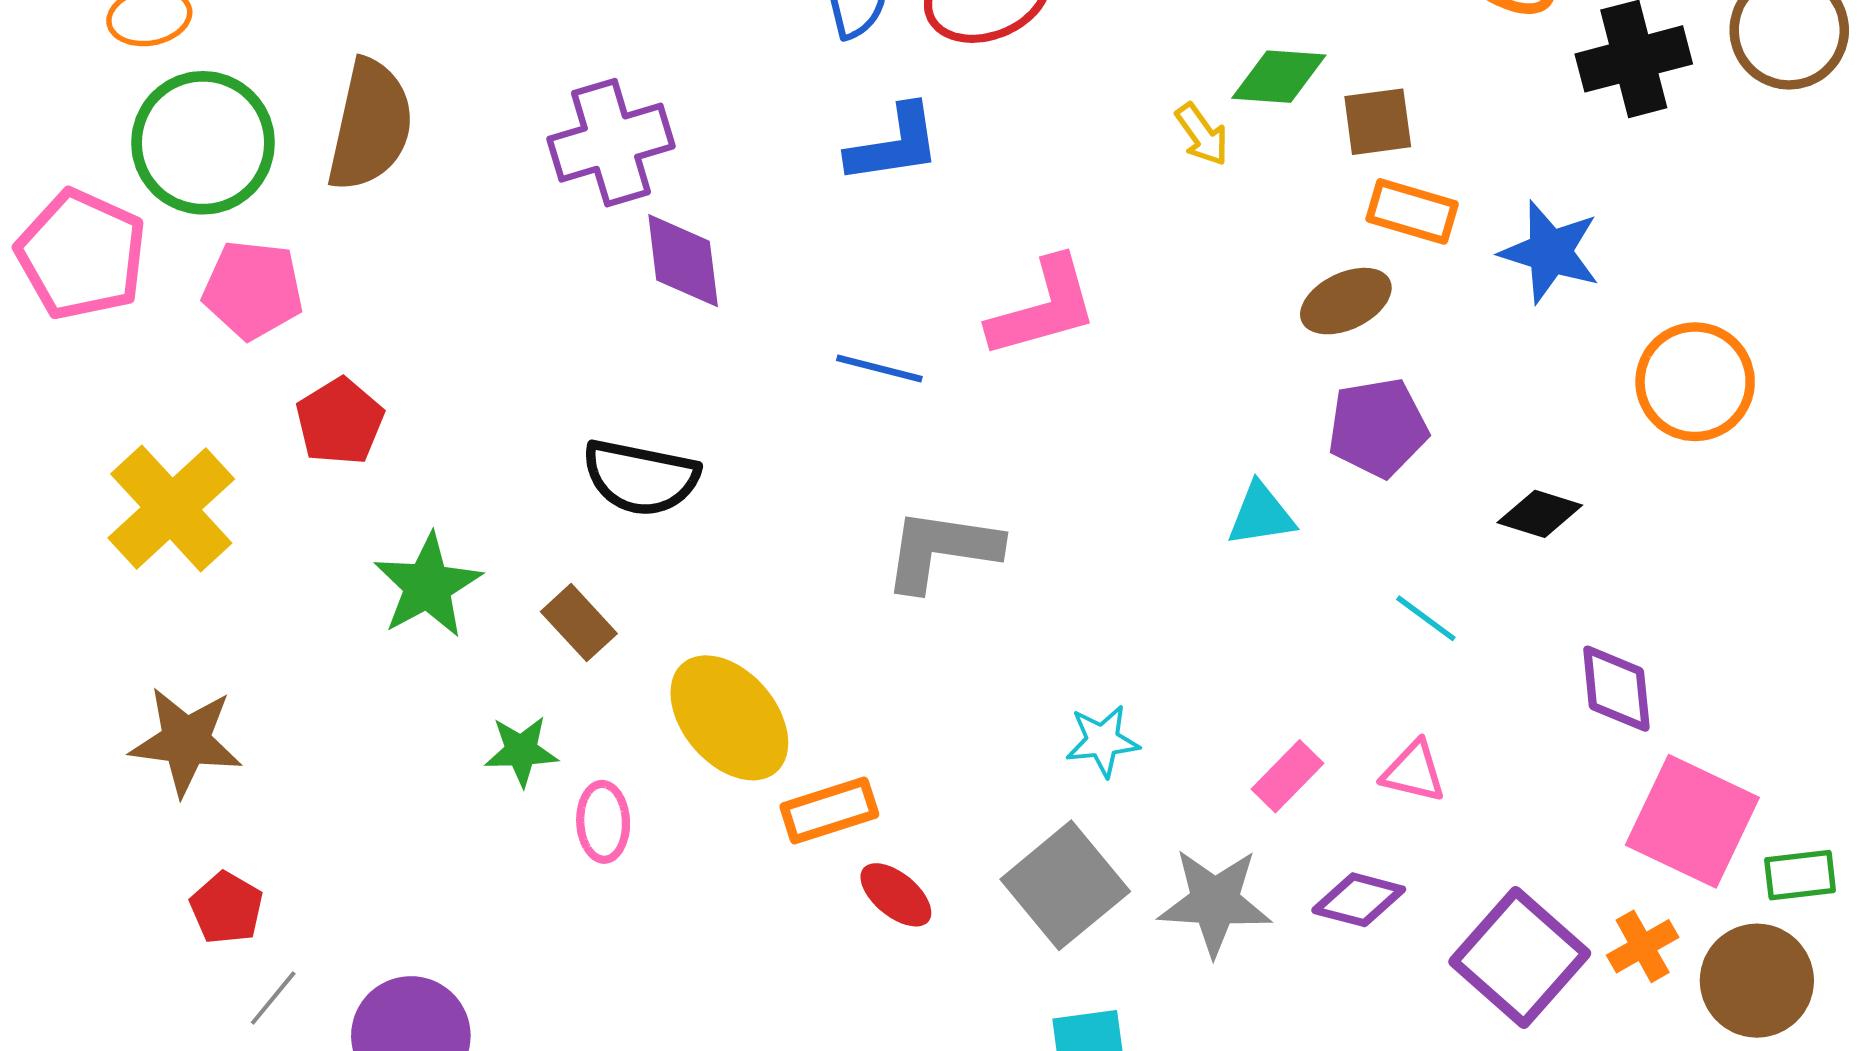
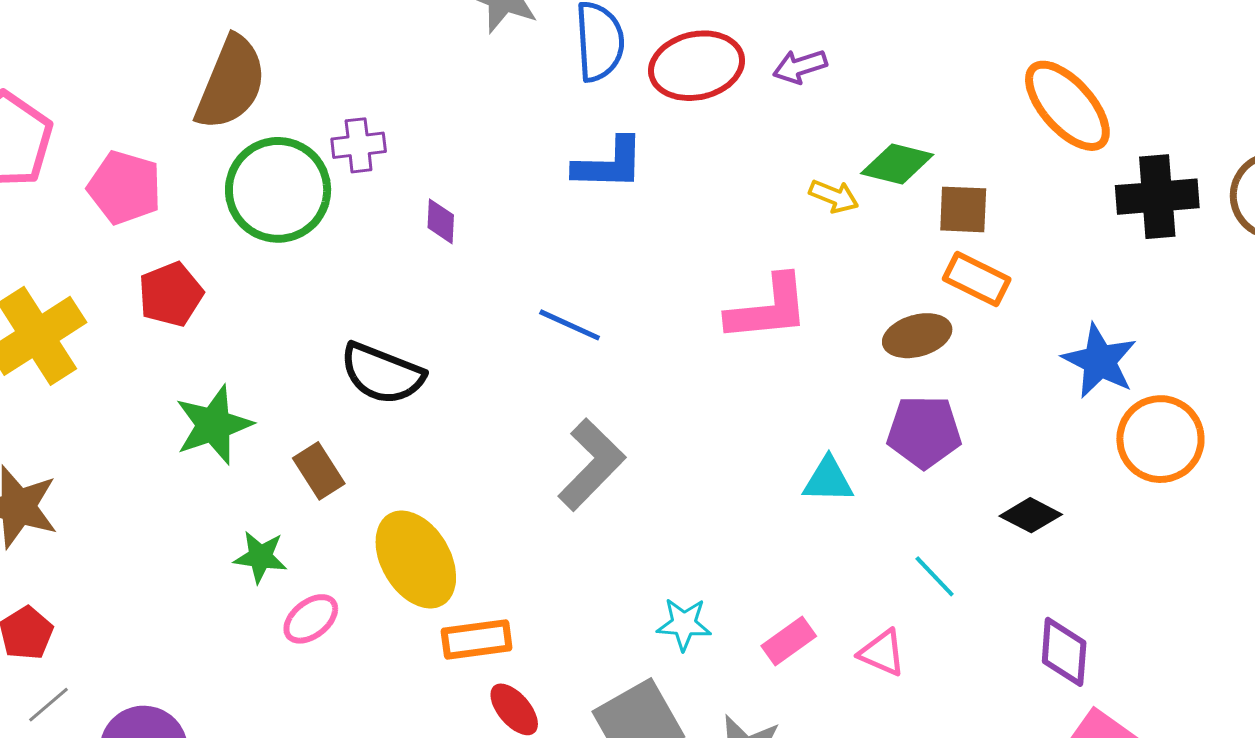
yellow arrow: (1202, 134) -> (834, 196), turned -42
green circle: (203, 143) -> (278, 190), moved
purple cross: (611, 143) -> (359, 145), moved, size x0.6
blue star: (1550, 252) -> (1100, 361), moved
purple diamond: (683, 261) -> (441, 221), size x0.6
pink L-shape: (1043, 308) -> (768, 309), moved
gray L-shape: (942, 550) -> (592, 465), turned 116
pink triangle: (1414, 772) -> (882, 653), moved
pink rectangle: (1288, 776) -> (789, 641), moved
pink ellipse: (603, 822) -> (311, 619), turned 44

